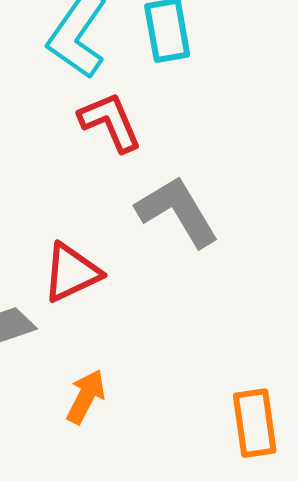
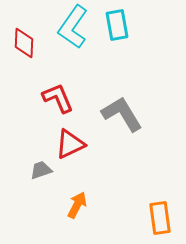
red L-shape: (110, 122) -> (58, 98), moved

